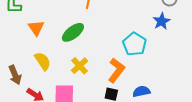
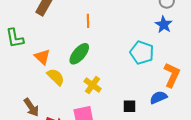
yellow semicircle: (43, 61) -> (56, 77), moved
orange L-shape: (116, 70) -> (172, 75), moved

